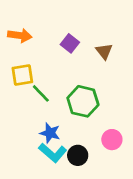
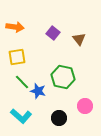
green line: (41, 93) -> (22, 82), moved
blue star: (50, 133) -> (38, 91), moved
cyan L-shape: (53, 153) -> (21, 116), moved

